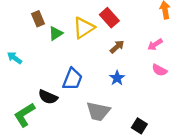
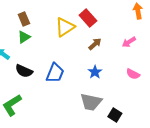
green triangle: (56, 33) -> (24, 37), moved
pink semicircle: (159, 70) -> (133, 74), moved
black semicircle: (48, 97) -> (24, 71), moved
gray trapezoid: (98, 111) -> (91, 102), moved

